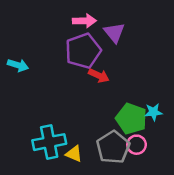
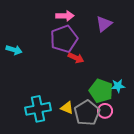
purple triangle: (114, 33) -> (104, 24), moved, turned 30
yellow triangle: (74, 154) -> (67, 108), moved

